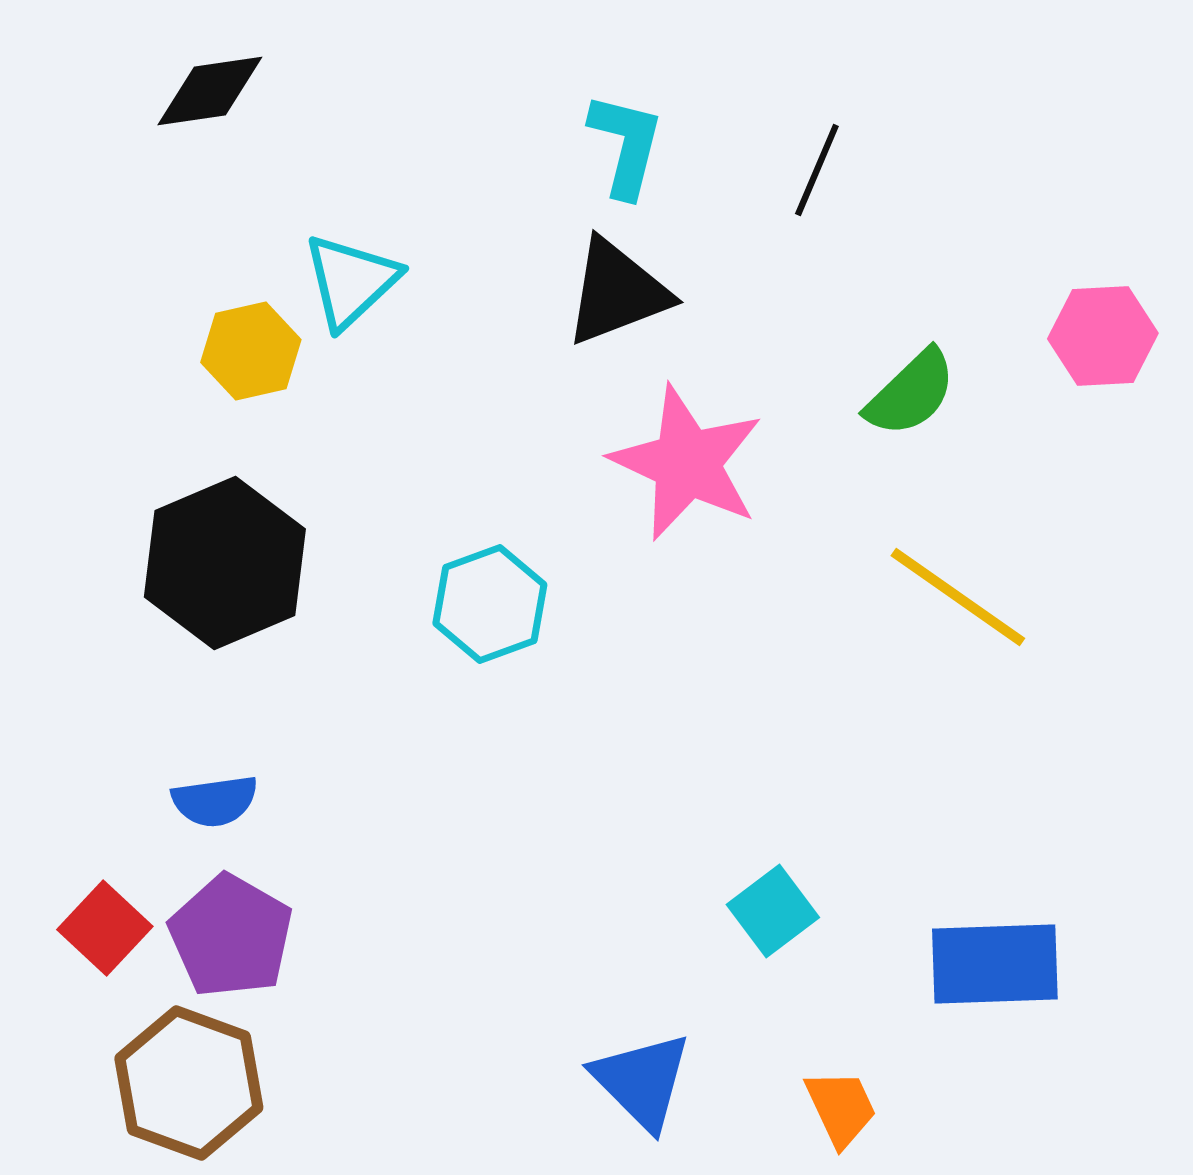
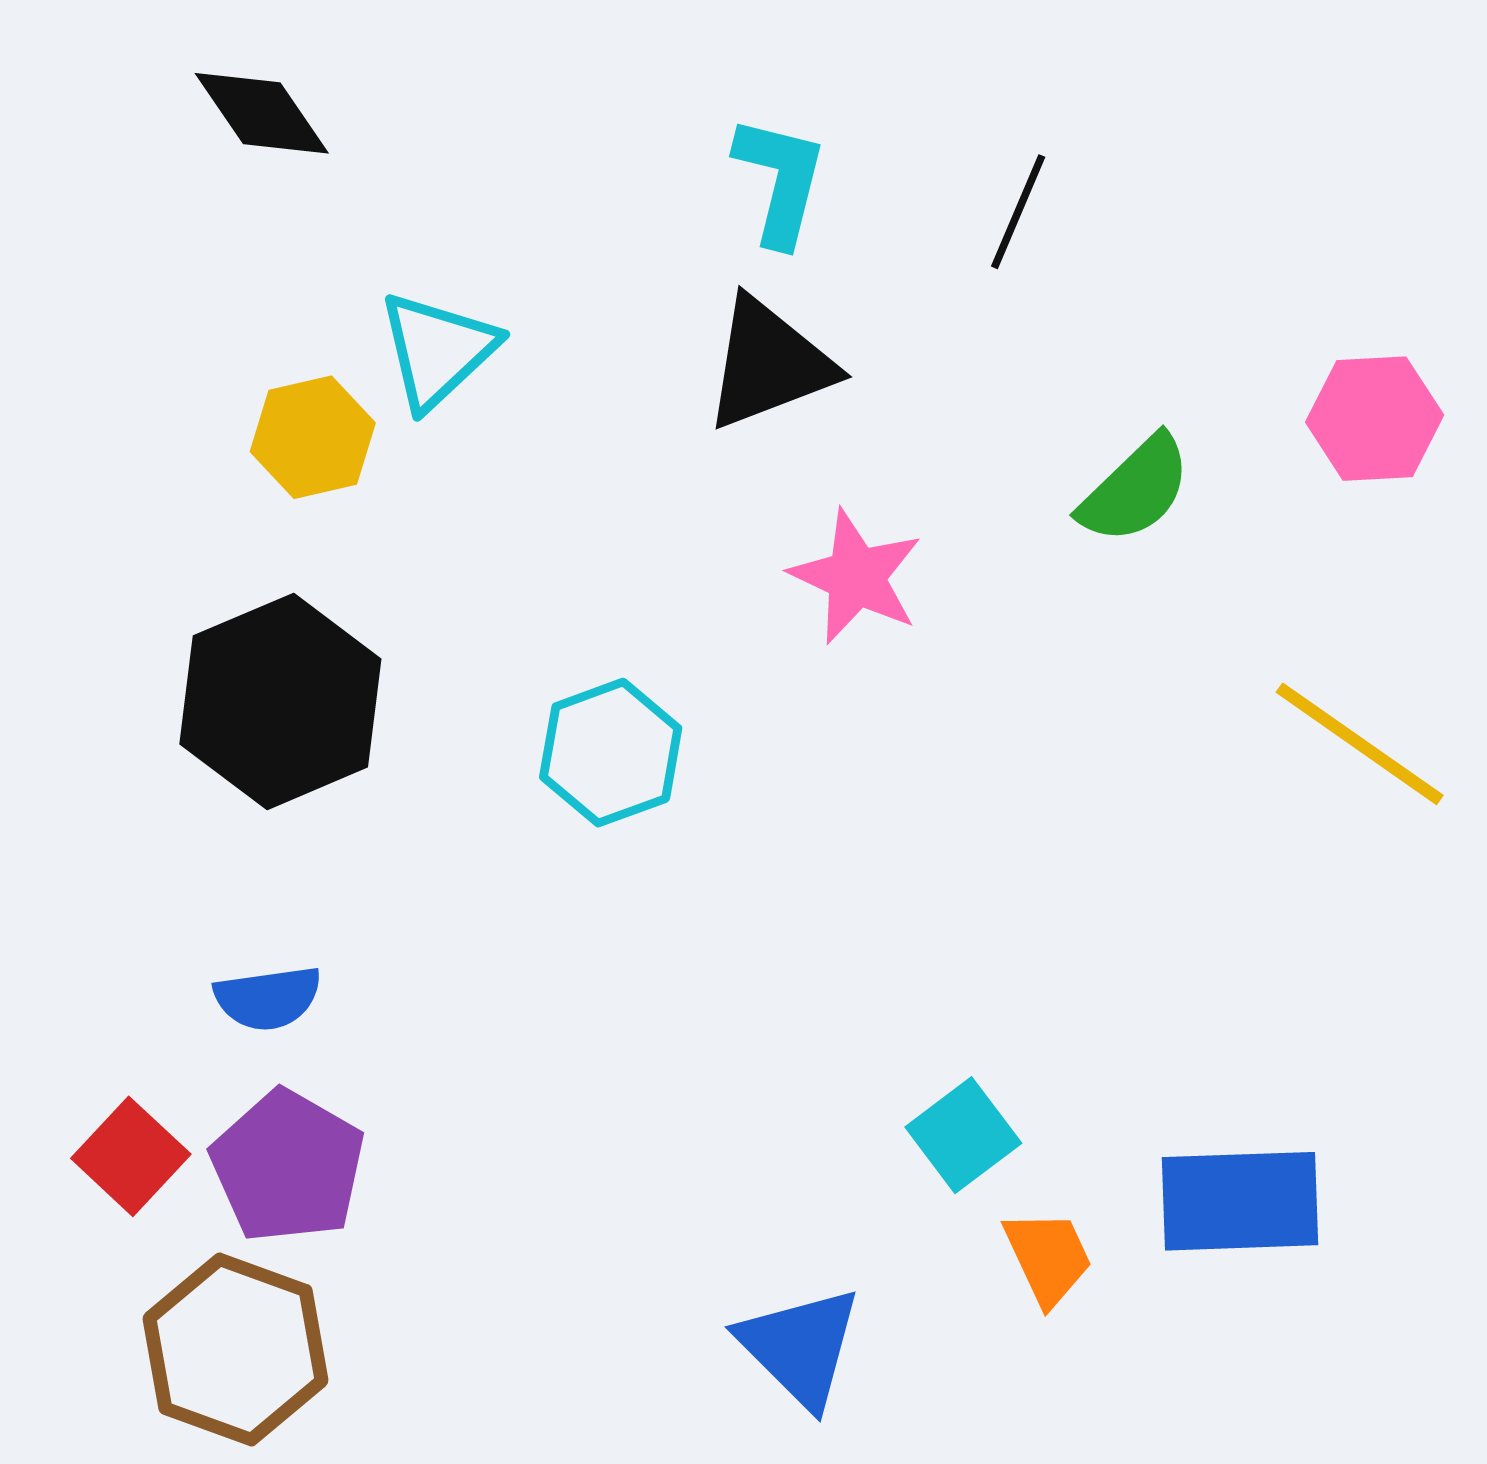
black diamond: (210, 91) -> (262, 113), turned 64
pink star: (687, 463) -> (856, 577), size x0.7
yellow line: (958, 597) -> (1360, 744), moved
orange trapezoid: (841, 1108) -> (1048, 1257), moved

